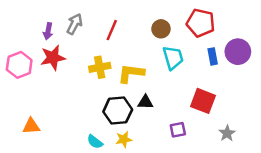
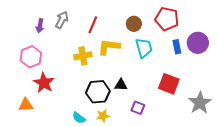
red star: (53, 58) -> (44, 83), moved, turned -30
pink hexagon: (19, 65) -> (31, 57), moved
yellow L-shape: (131, 73) -> (109, 47), moved
purple square: (178, 130) -> (138, 108), moved, turned 32
gray star: (227, 133) -> (200, 103), moved, size x1.6

